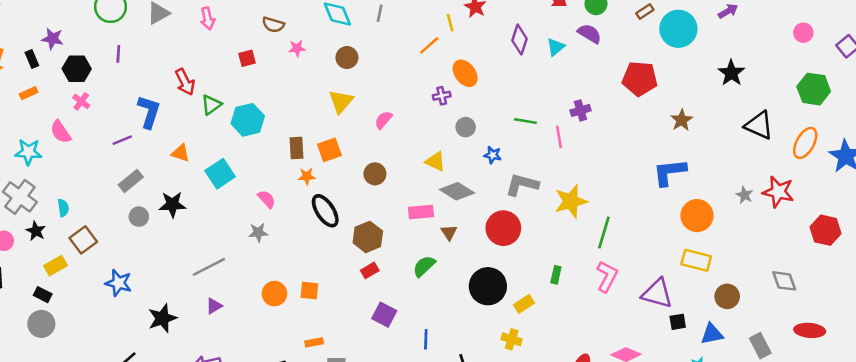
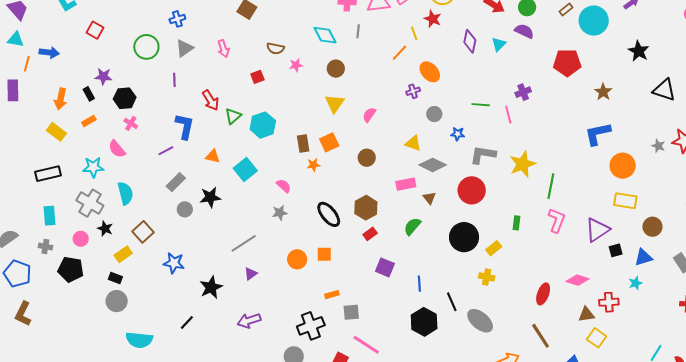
purple line: (118, 54) -> (174, 80), moved
cyan semicircle: (63, 208) -> (125, 193), moved, size x1.6
black ellipse: (325, 211) -> (329, 214), moved
purple triangle: (657, 293) -> (597, 230), turned -44

